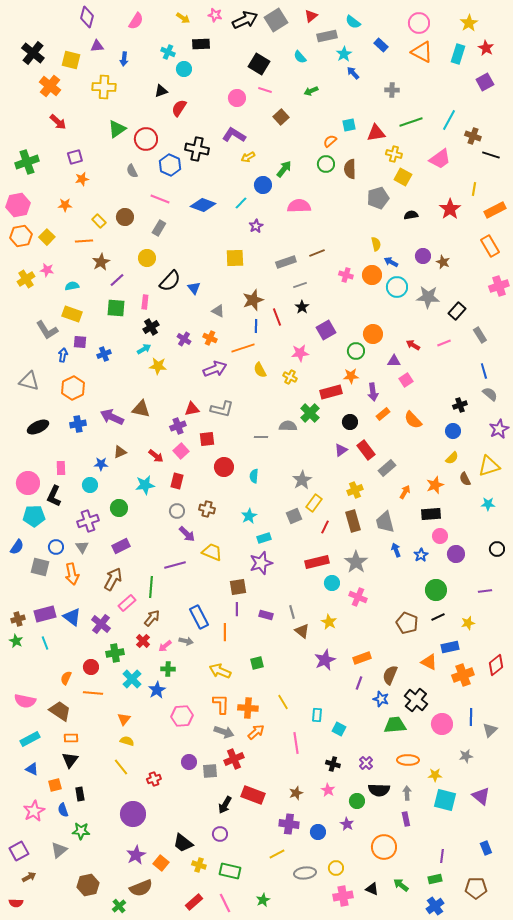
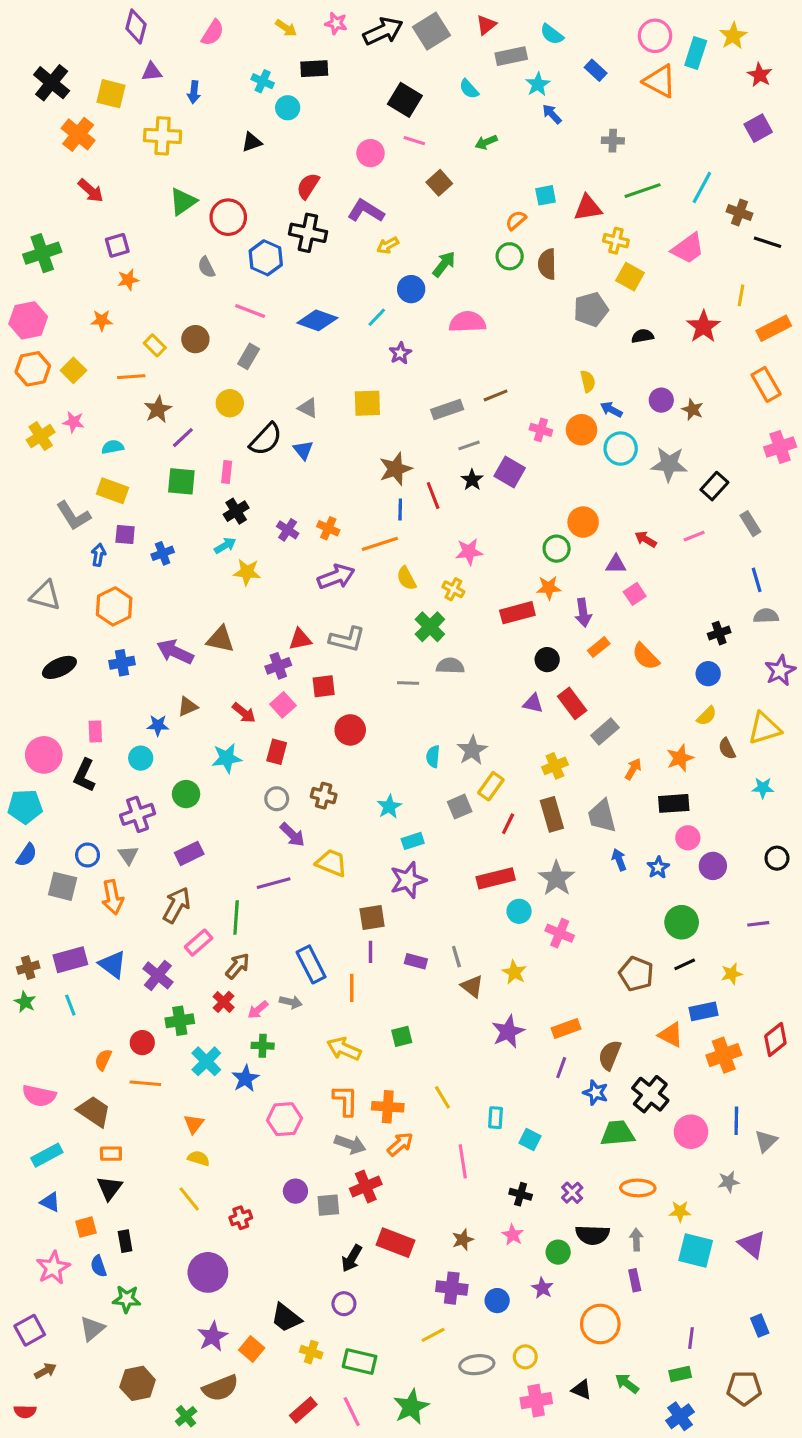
cyan rectangle: (458, 54) -> (696, 53), moved
red semicircle: (179, 108) -> (308, 186), moved
gray triangle: (218, 311) -> (308, 408), moved
purple square: (326, 330) -> (510, 472), moved, turned -30
gray semicircle: (490, 394) -> (766, 616), turned -42
green cross: (310, 413) -> (430, 627), moved
purple triangle: (341, 450) -> (533, 703), turned 48
cyan semicircle: (254, 476) -> (433, 757), moved
cyan pentagon: (34, 516) -> (25, 807), moved
green star: (263, 900) -> (411, 1407), size x1.6

